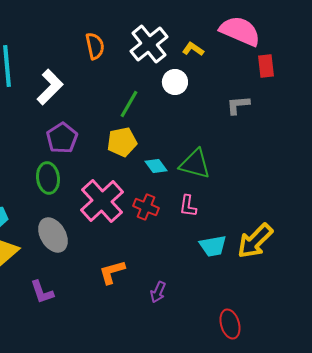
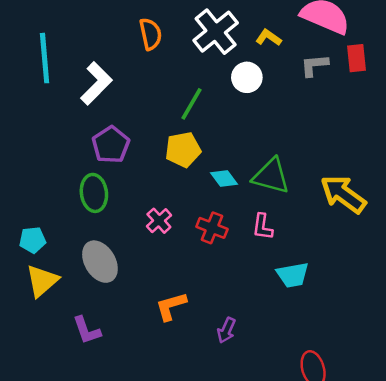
gray L-shape: (238, 105) -> (314, 65), moved
pink cross: (102, 201) -> (159, 221), size x0.5
yellow arrow: (255, 241) -> (343, 194), moved, turned 81

